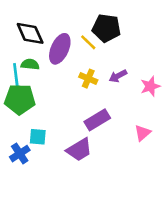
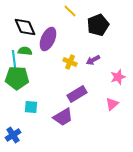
black pentagon: (106, 28) -> (98, 25), moved, turned -30
yellow line: (88, 42) -> (70, 11), moved
pink star: (150, 86) -> (118, 77), moved
blue cross: (20, 154) -> (13, 135), moved

